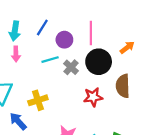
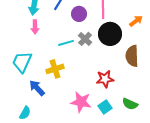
cyan line: (50, 60) -> (66, 43), moved
red star: (93, 97) -> (105, 79), moved

